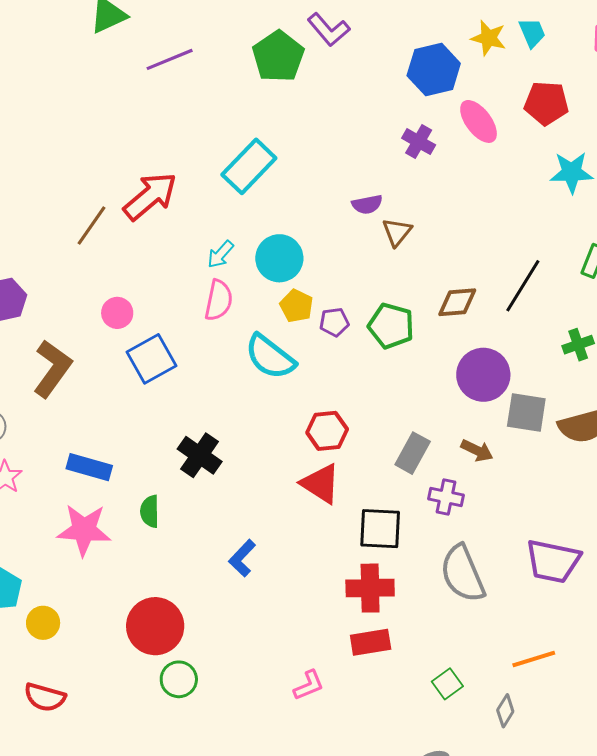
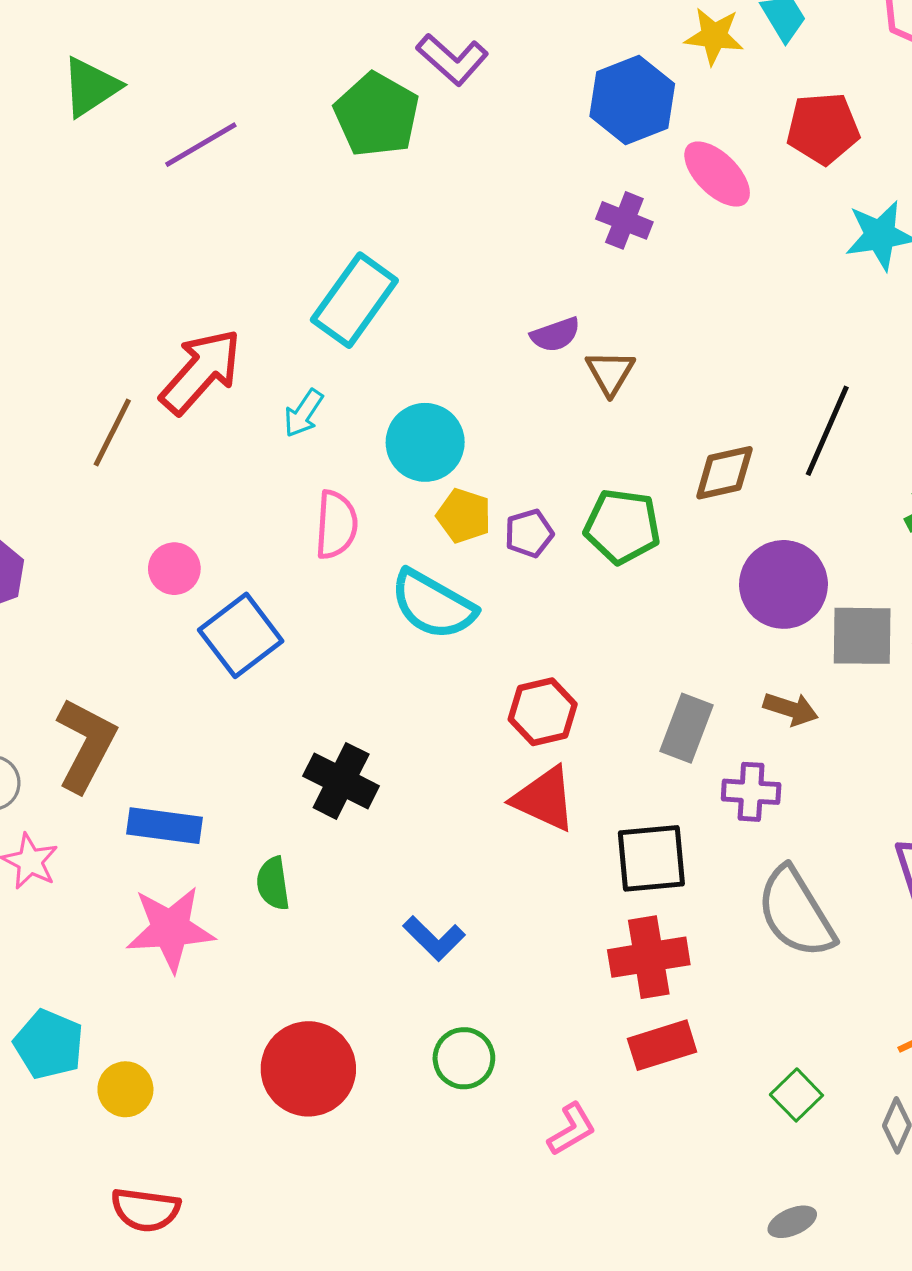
cyan arrow: (220, 254) -> (303, 413), moved
brown L-shape: (52, 369) -> (86, 745), moved
blue L-shape: (242, 558) -> (434, 938), turned -81
green circle: (179, 679) -> (464, 1058), moved

